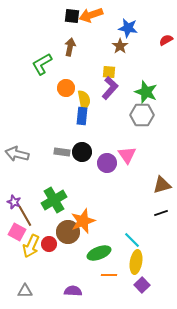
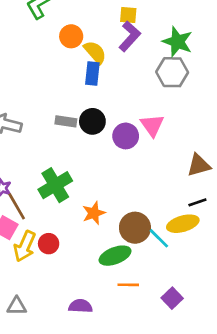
yellow semicircle: (84, 100) -> (95, 52), turned -30
orange star: (83, 221) -> (94, 213), size x0.7
brown circle: (68, 232) -> (135, 228), moved
yellow ellipse: (136, 262) -> (183, 224), moved, turned 65

